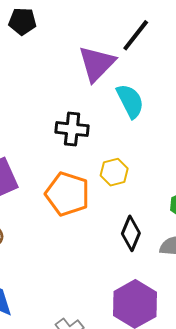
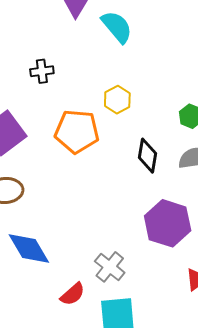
black cross: (72, 129) -> (42, 71), moved, size x0.7

